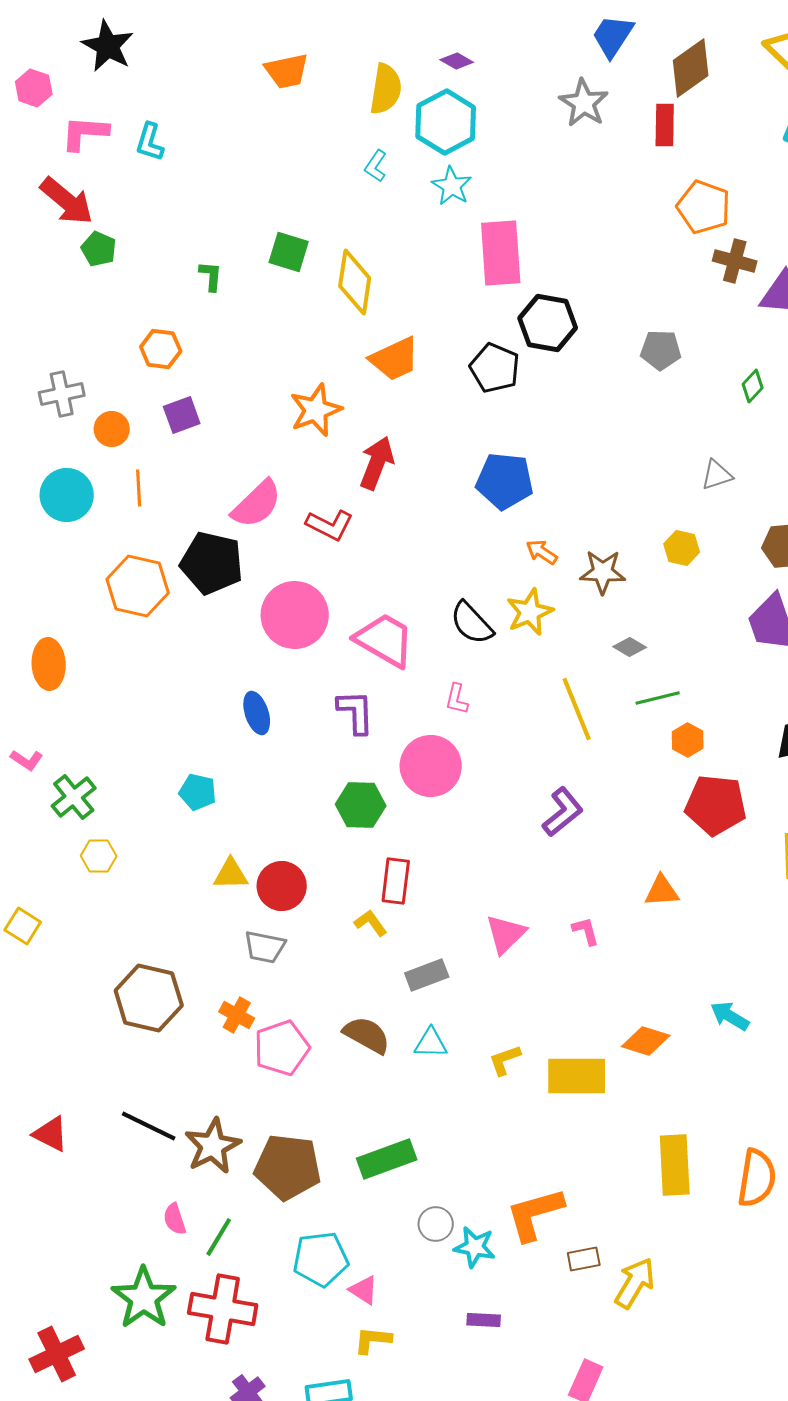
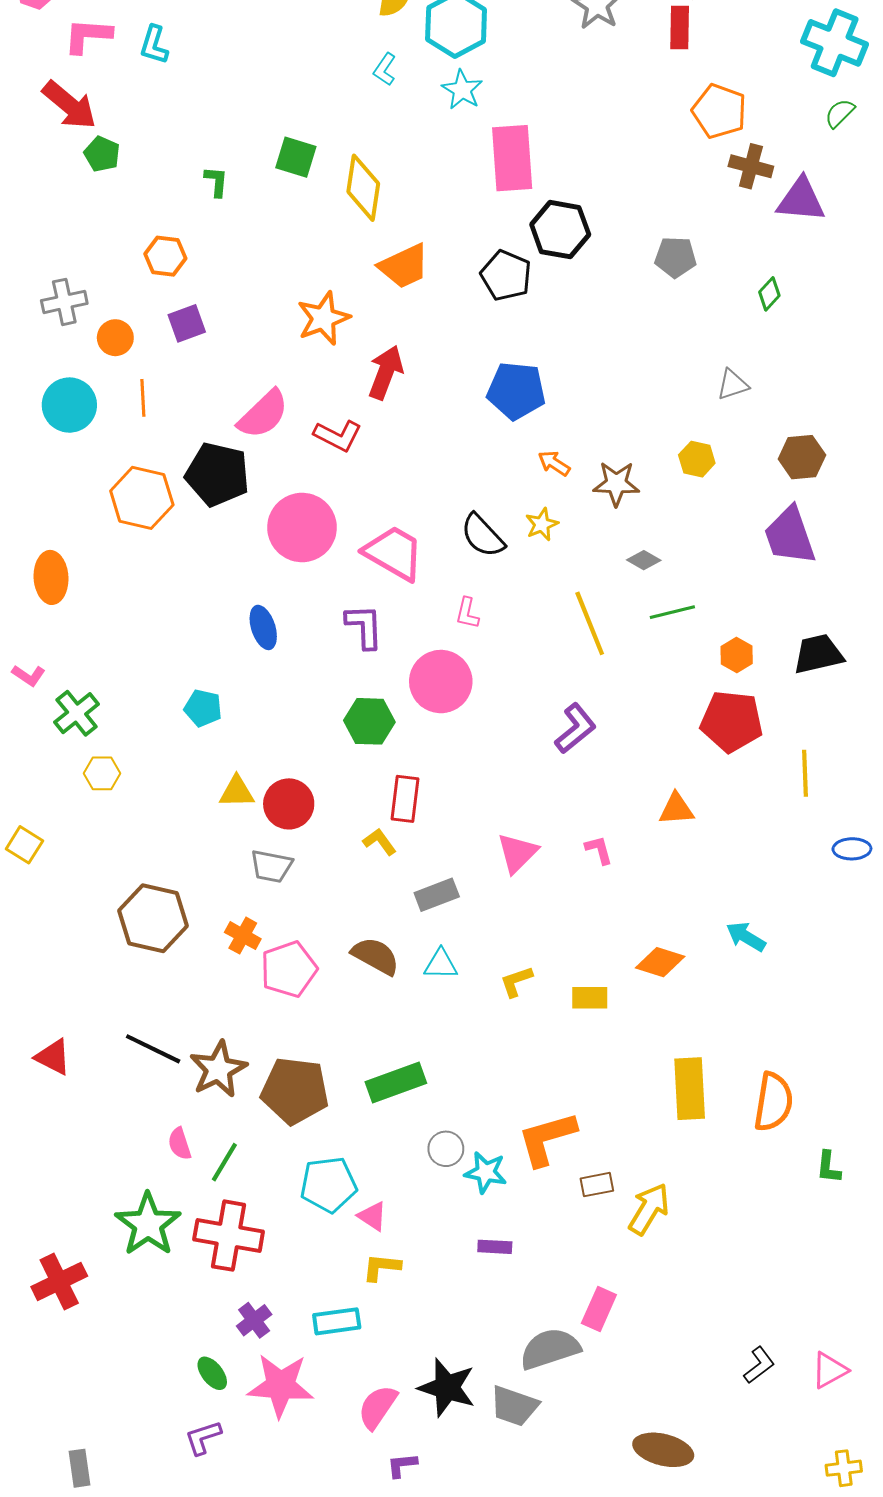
yellow star: (530, 612) -> (542, 524), size x0.7
orange hexagon: (688, 740) -> (737, 655), moved
yellow rectangle: (577, 1076) -> (590, 998), size x0.6

